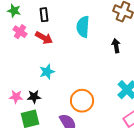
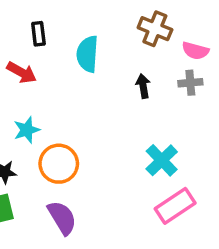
black rectangle: (44, 15) -> (38, 34), moved
orange circle: (82, 101) -> (59, 164), moved

